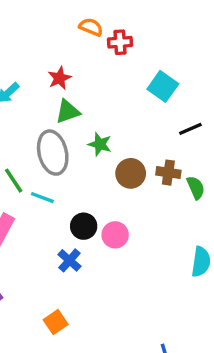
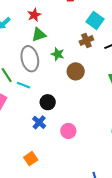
brown cross: (168, 173) -> (86, 41), moved, turned -32
pink circle: (115, 235) -> (68, 131), moved

